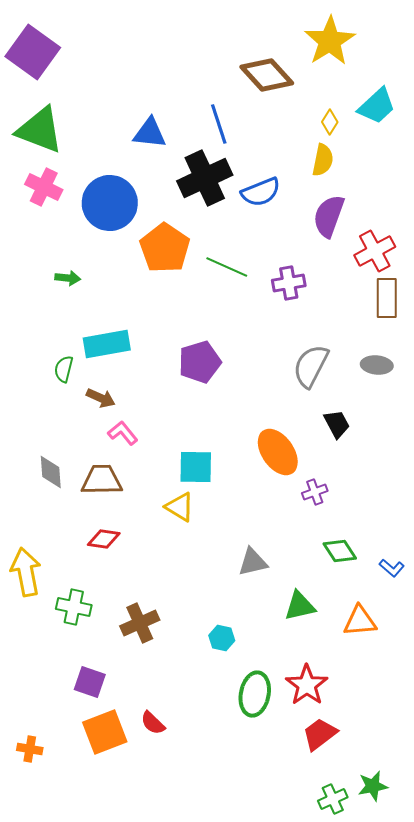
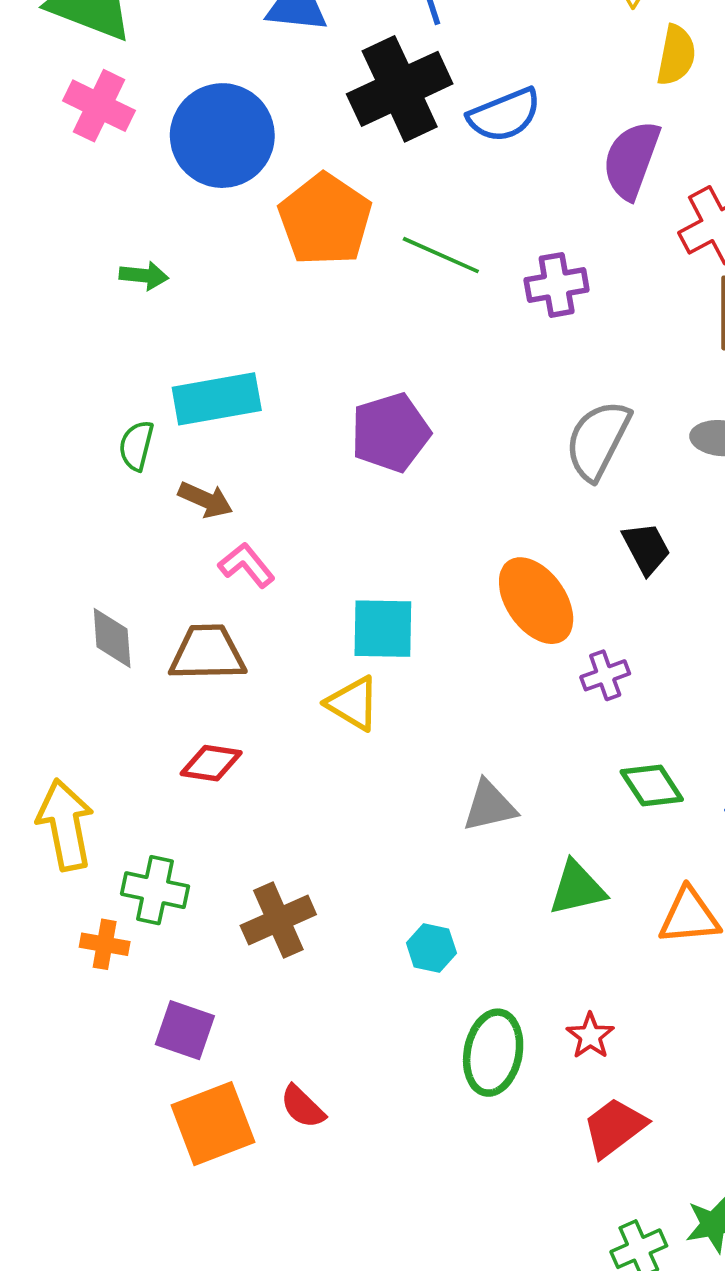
yellow semicircle: (323, 160) -> (676, 55), moved
red star: (307, 685) -> (590, 1036), size x0.6
orange cross: (30, 749) -> (105, 944), moved

